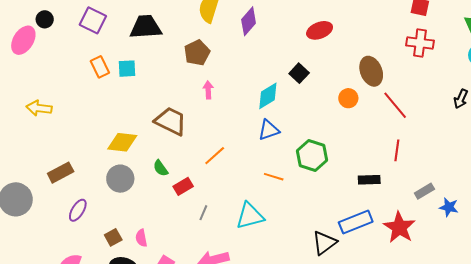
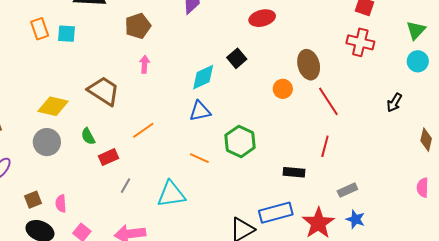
blue star: (449, 207) -> (355, 219), moved

